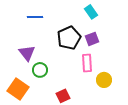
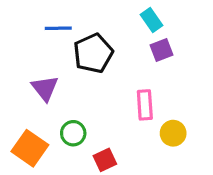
black pentagon: (69, 38) -> (93, 53), moved
purple square: (92, 39) -> (161, 50), moved
green circle: (40, 70) -> (73, 133), moved

